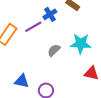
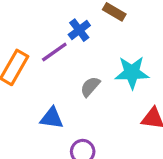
blue triangle: (22, 81) -> (52, 118), moved

